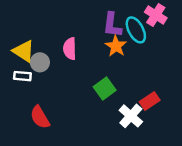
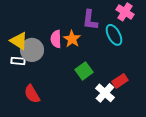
cyan ellipse: (136, 30) -> (114, 35), moved
orange star: (116, 46) -> (72, 39), moved
gray circle: (40, 62) -> (32, 50), size x1.5

